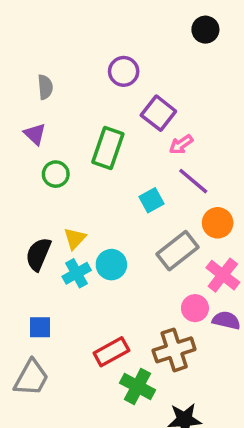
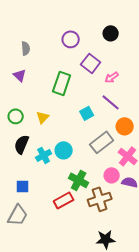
black circle: (205, 30) -> (111, 33), moved
pink arrow: (181, 144) -> (112, 77), moved
green circle: (56, 174) -> (16, 116), moved
yellow triangle: (75, 238) -> (43, 117), moved
green cross: (138, 386) -> (79, 180), moved

